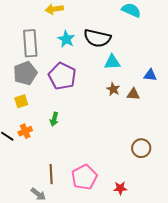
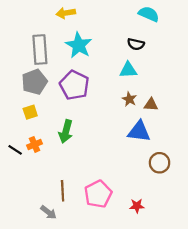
black semicircle: (97, 38) -> (136, 44), moved, size x0.6
cyan star: (66, 39) -> (79, 45), size x1.4
blue triangle: (150, 75) -> (139, 131), moved, size x1.6
green arrow: (54, 119) -> (66, 131), size x1.5

